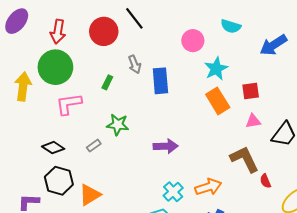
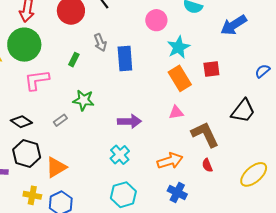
pink triangle: (253, 121) -> (176, 112), moved
red semicircle: (265, 181) -> (207, 165), moved
cyan cross: (173, 192) -> (120, 155), moved

